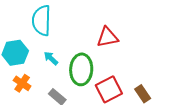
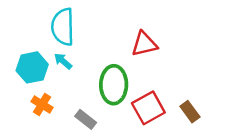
cyan arrow: (51, 58) -> (63, 61), moved

